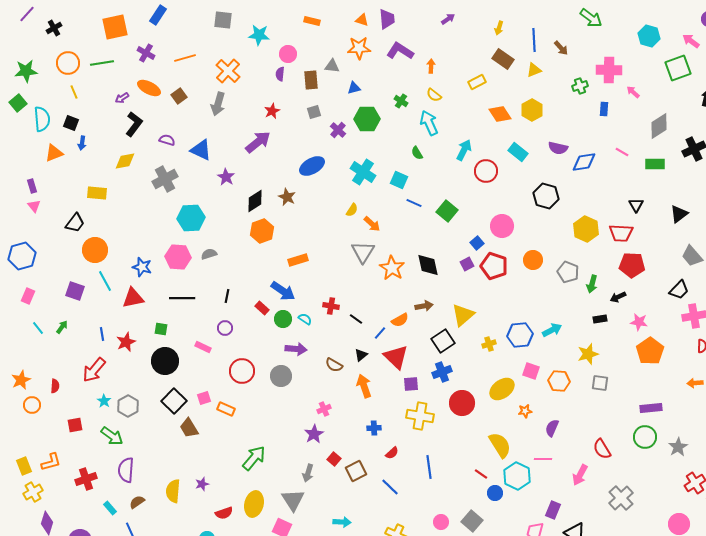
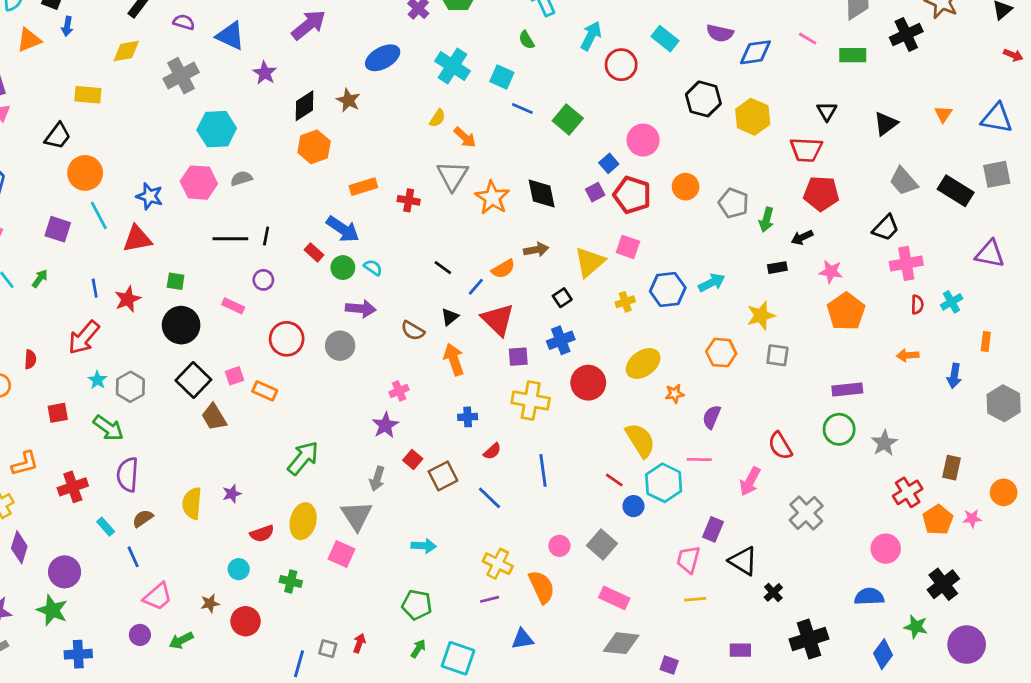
yellow hexagon: (586, 229) -> (753, 117), moved
black line: (182, 298) -> (230, 239), moved
red cross: (331, 306) -> (409, 200), moved
black square: (443, 341) -> (562, 298), size x0.6
pink square: (531, 371) -> (628, 247), moved

